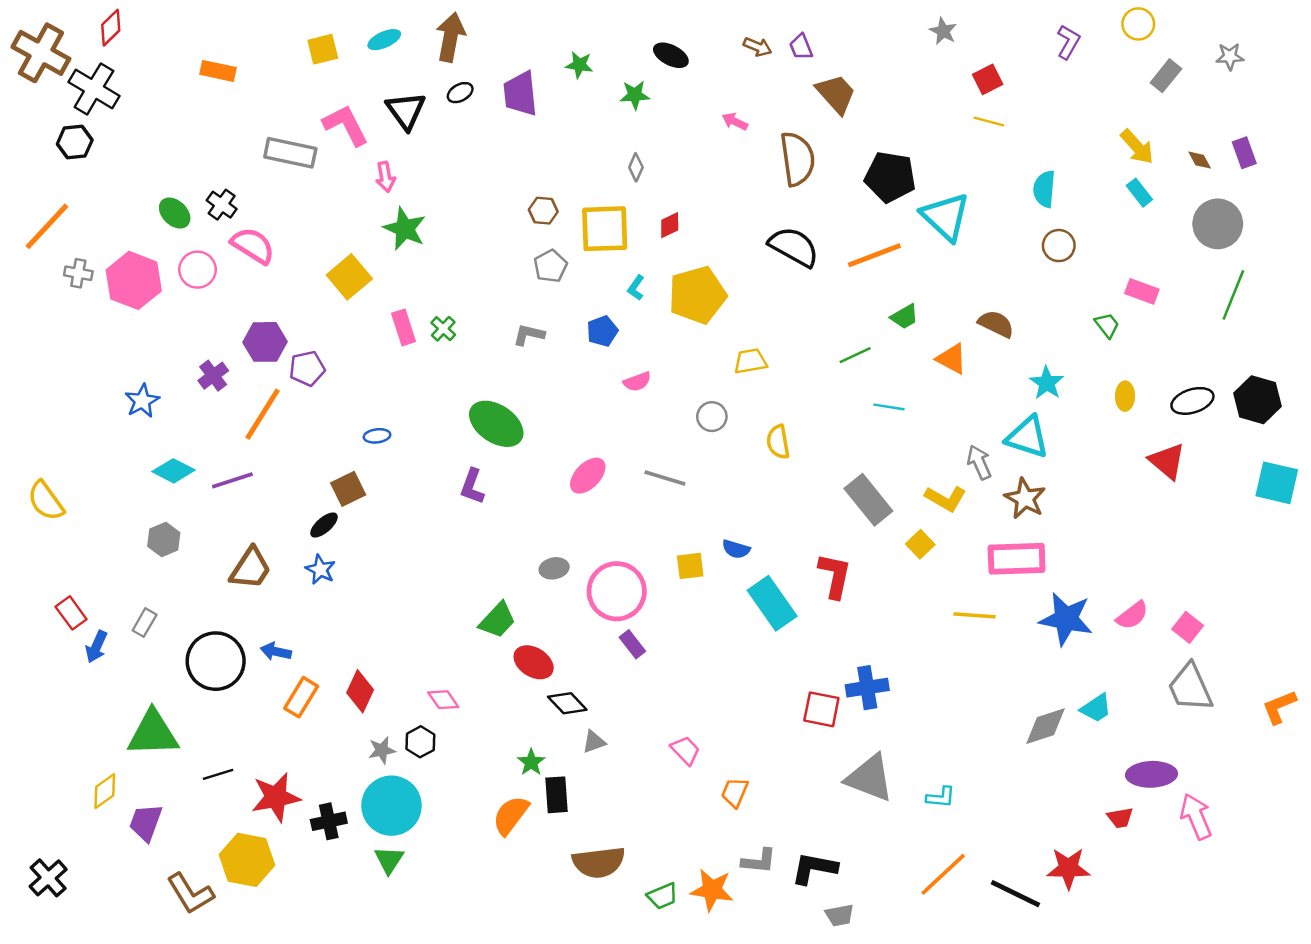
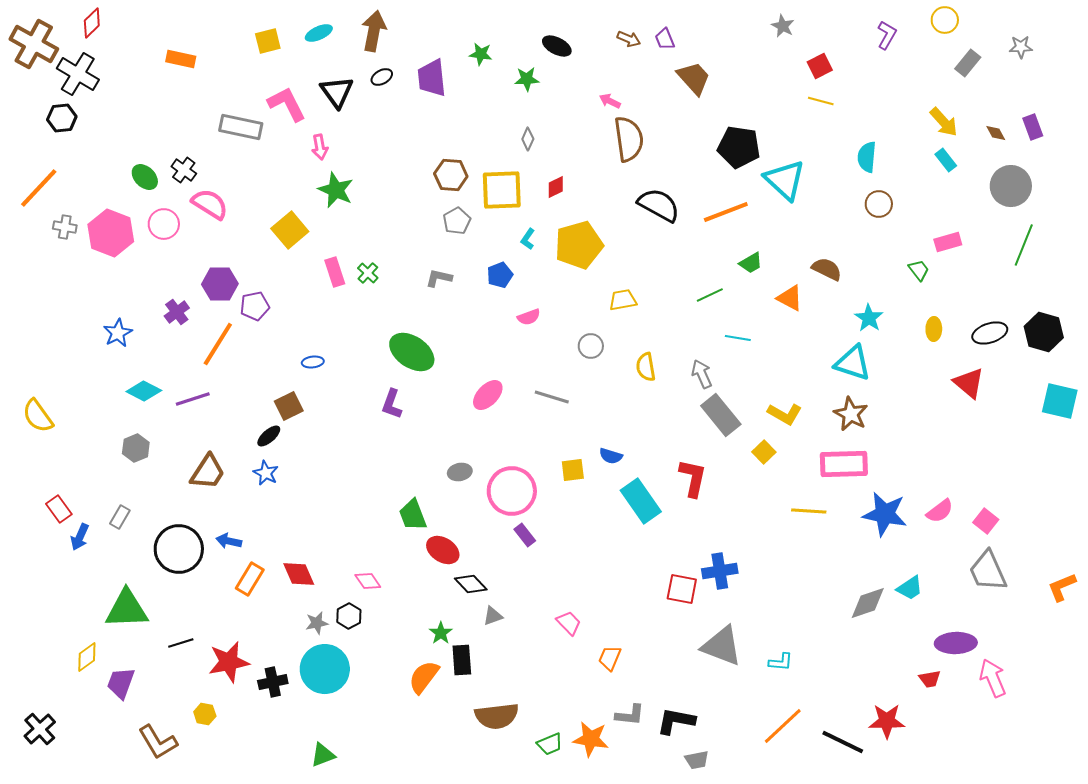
brown semicircle: (797, 159) -> (629, 139), moved
brown hexagon: (543, 211) -> (451, 175), size x1.4
pink rectangle: (1142, 291) -> (948, 242), turned -36
gray arrow: (979, 462) -> (702, 374), moved
green trapezoid: (497, 620) -> (413, 515), turned 116
red diamond: (360, 691) -> (299, 574), turned -48
yellow hexagon: (247, 860) -> (205, 714), size x0.5
green triangle: (389, 860) -> (323, 755), moved, turned 36

